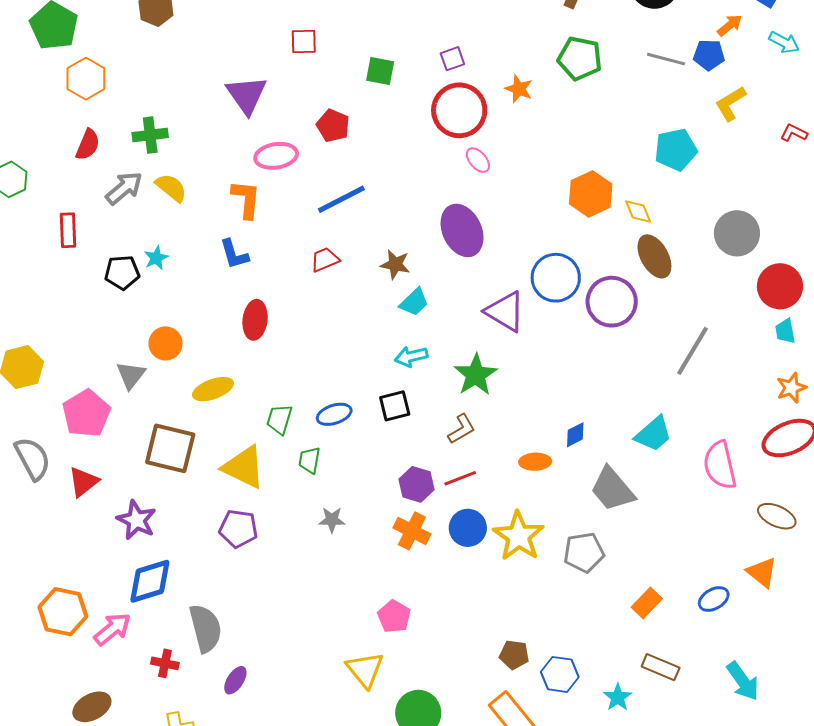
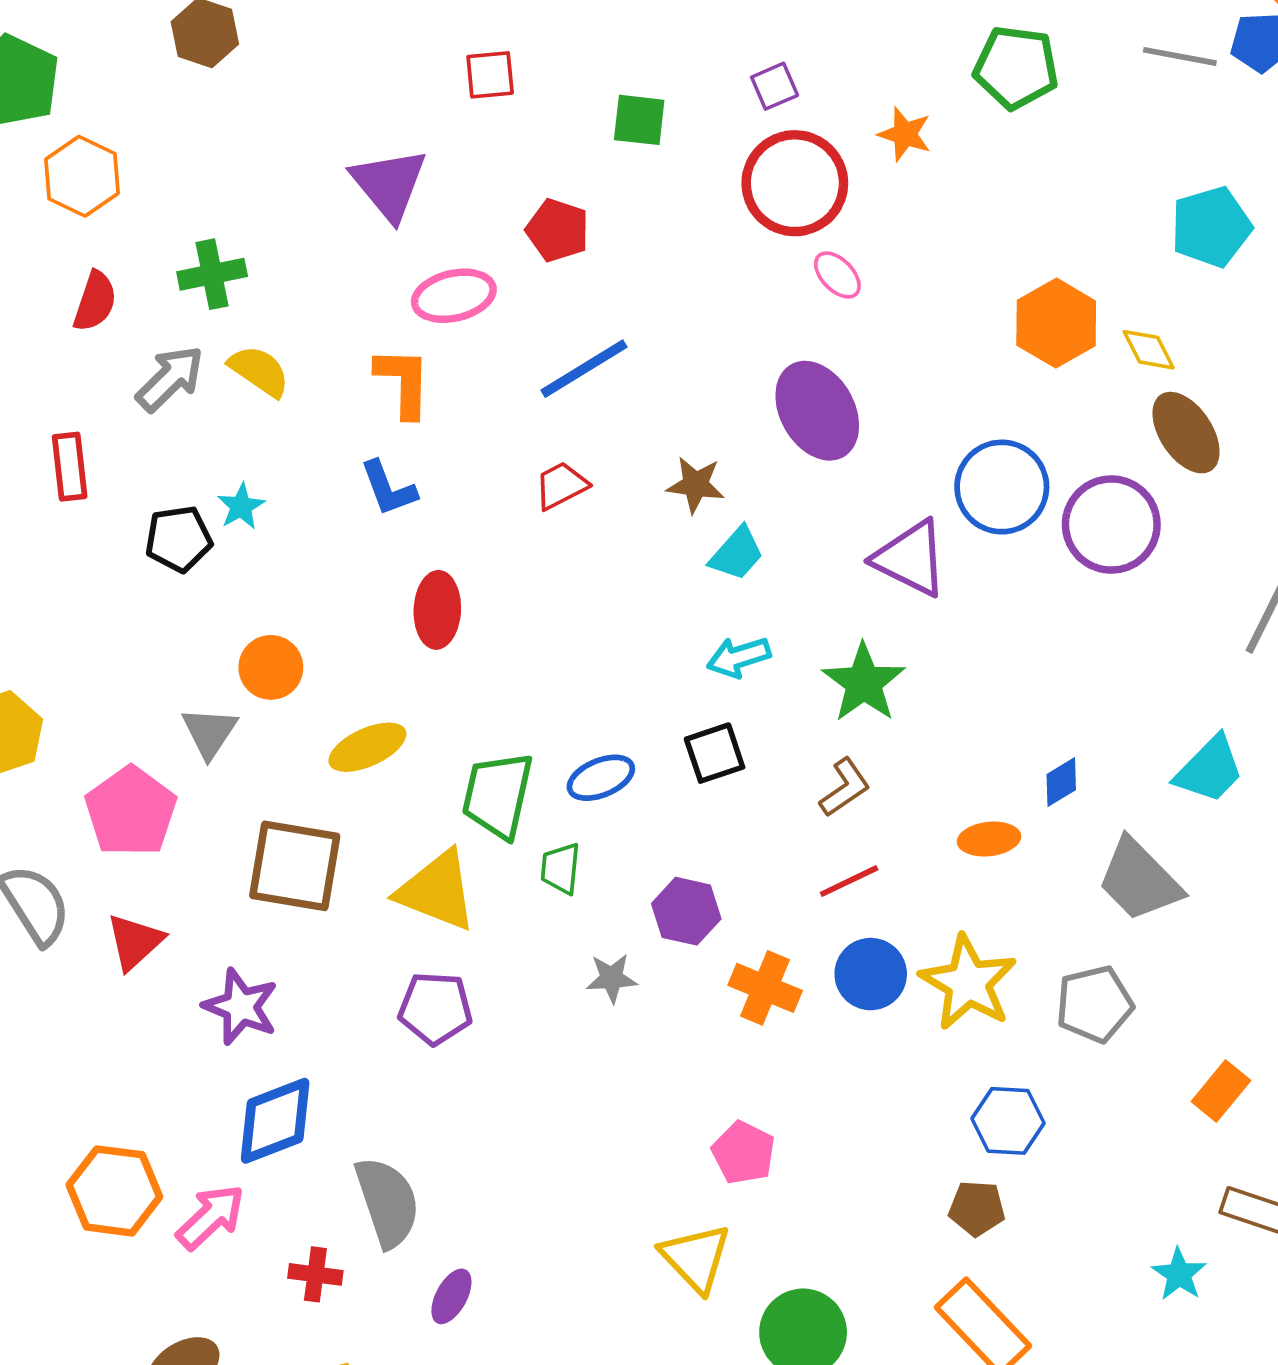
green trapezoid: (279, 419) -> (498, 795), size x1.5
purple hexagon: (417, 484) -> (686, 911), moved
blue hexagon: (560, 674) -> (1008, 1121), moved

